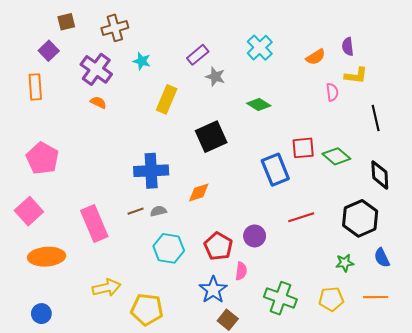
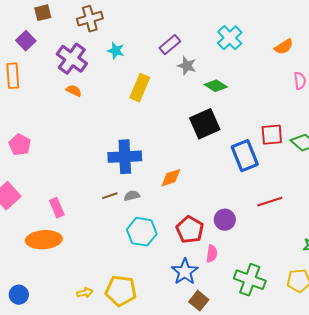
green diamond: (259, 105) -> (216, 86), moved
black square: (211, 137) -> (205, 124), moved
pink pentagon: (42, 158) -> (20, 145), size x0.7
pink rectangle: (94, 224) -> (57, 208), moved, size x0.6
orange ellipse: (47, 257) -> (44, 240), moved
yellow arrow: (107, 288) -> (85, 293), moved, size x0.6

